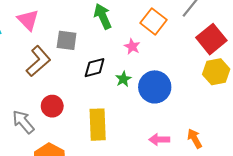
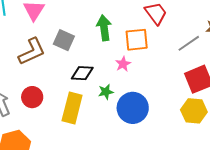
orange square: (154, 21) -> (137, 40), moved, turned 30
yellow rectangle: (98, 125) -> (72, 108), moved

